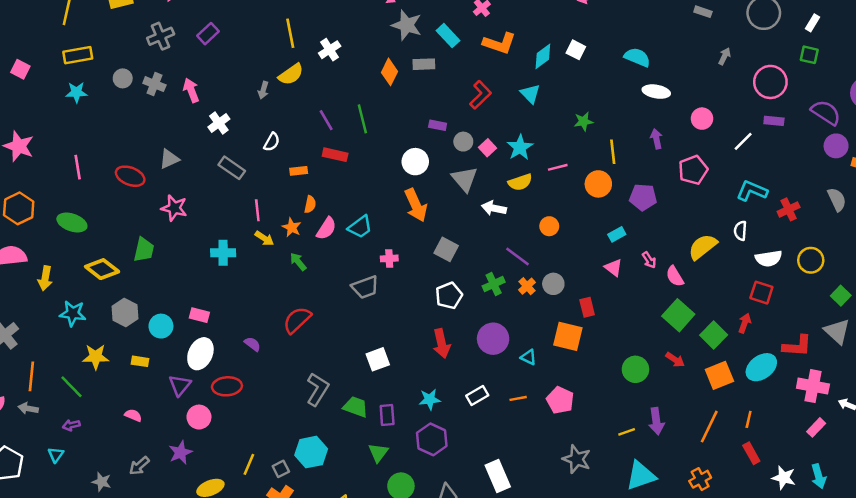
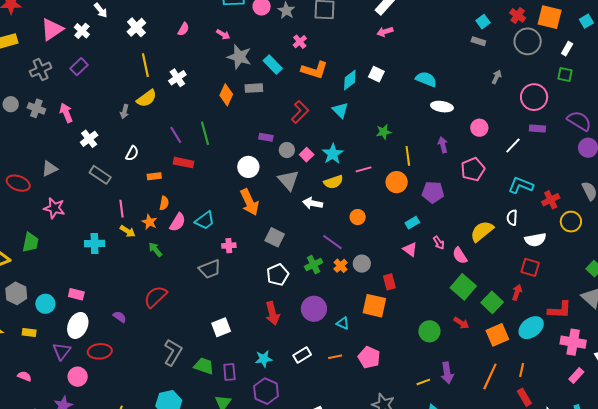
yellow circle: (811, 260) -> (571, 222), moved

